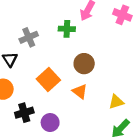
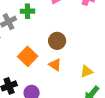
green cross: (67, 29) -> (27, 11), moved

